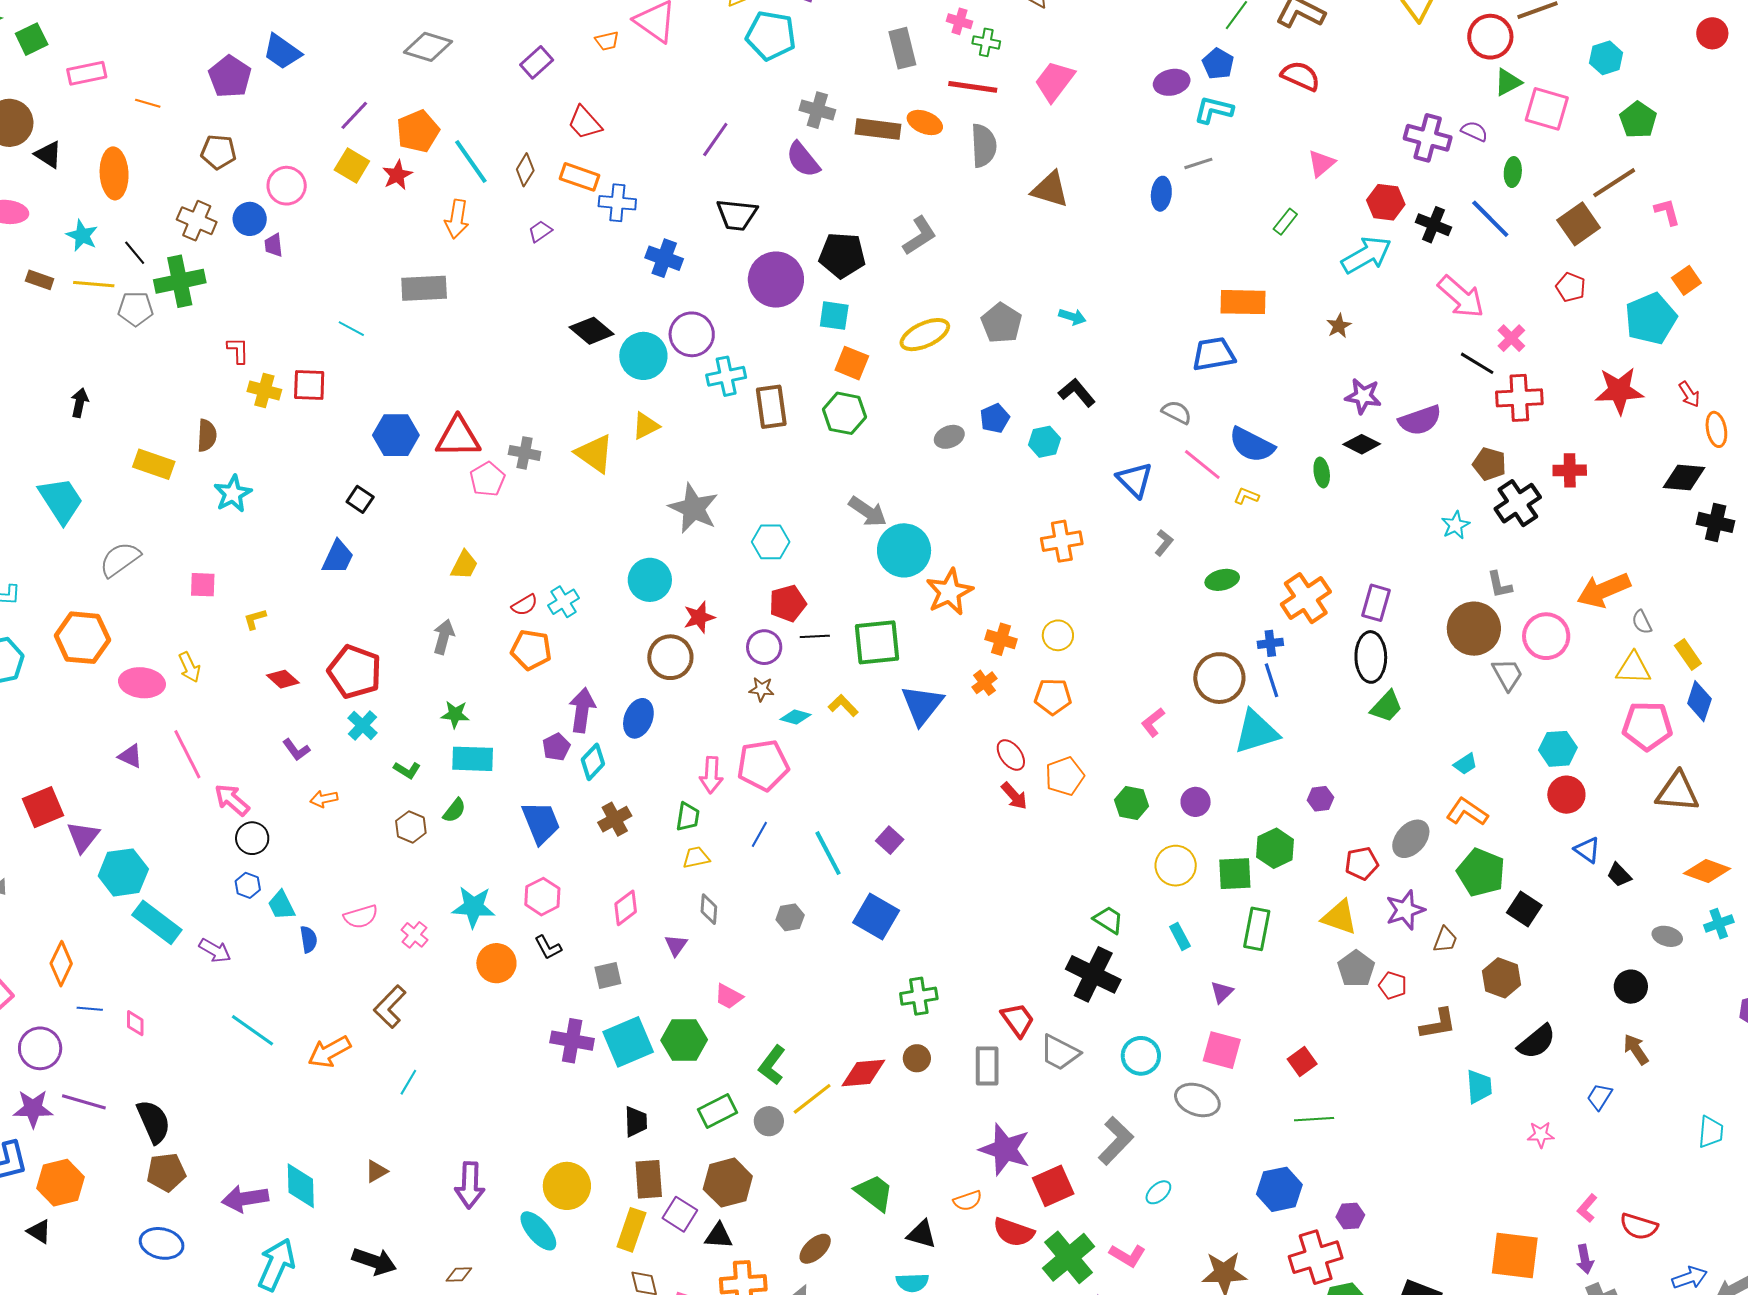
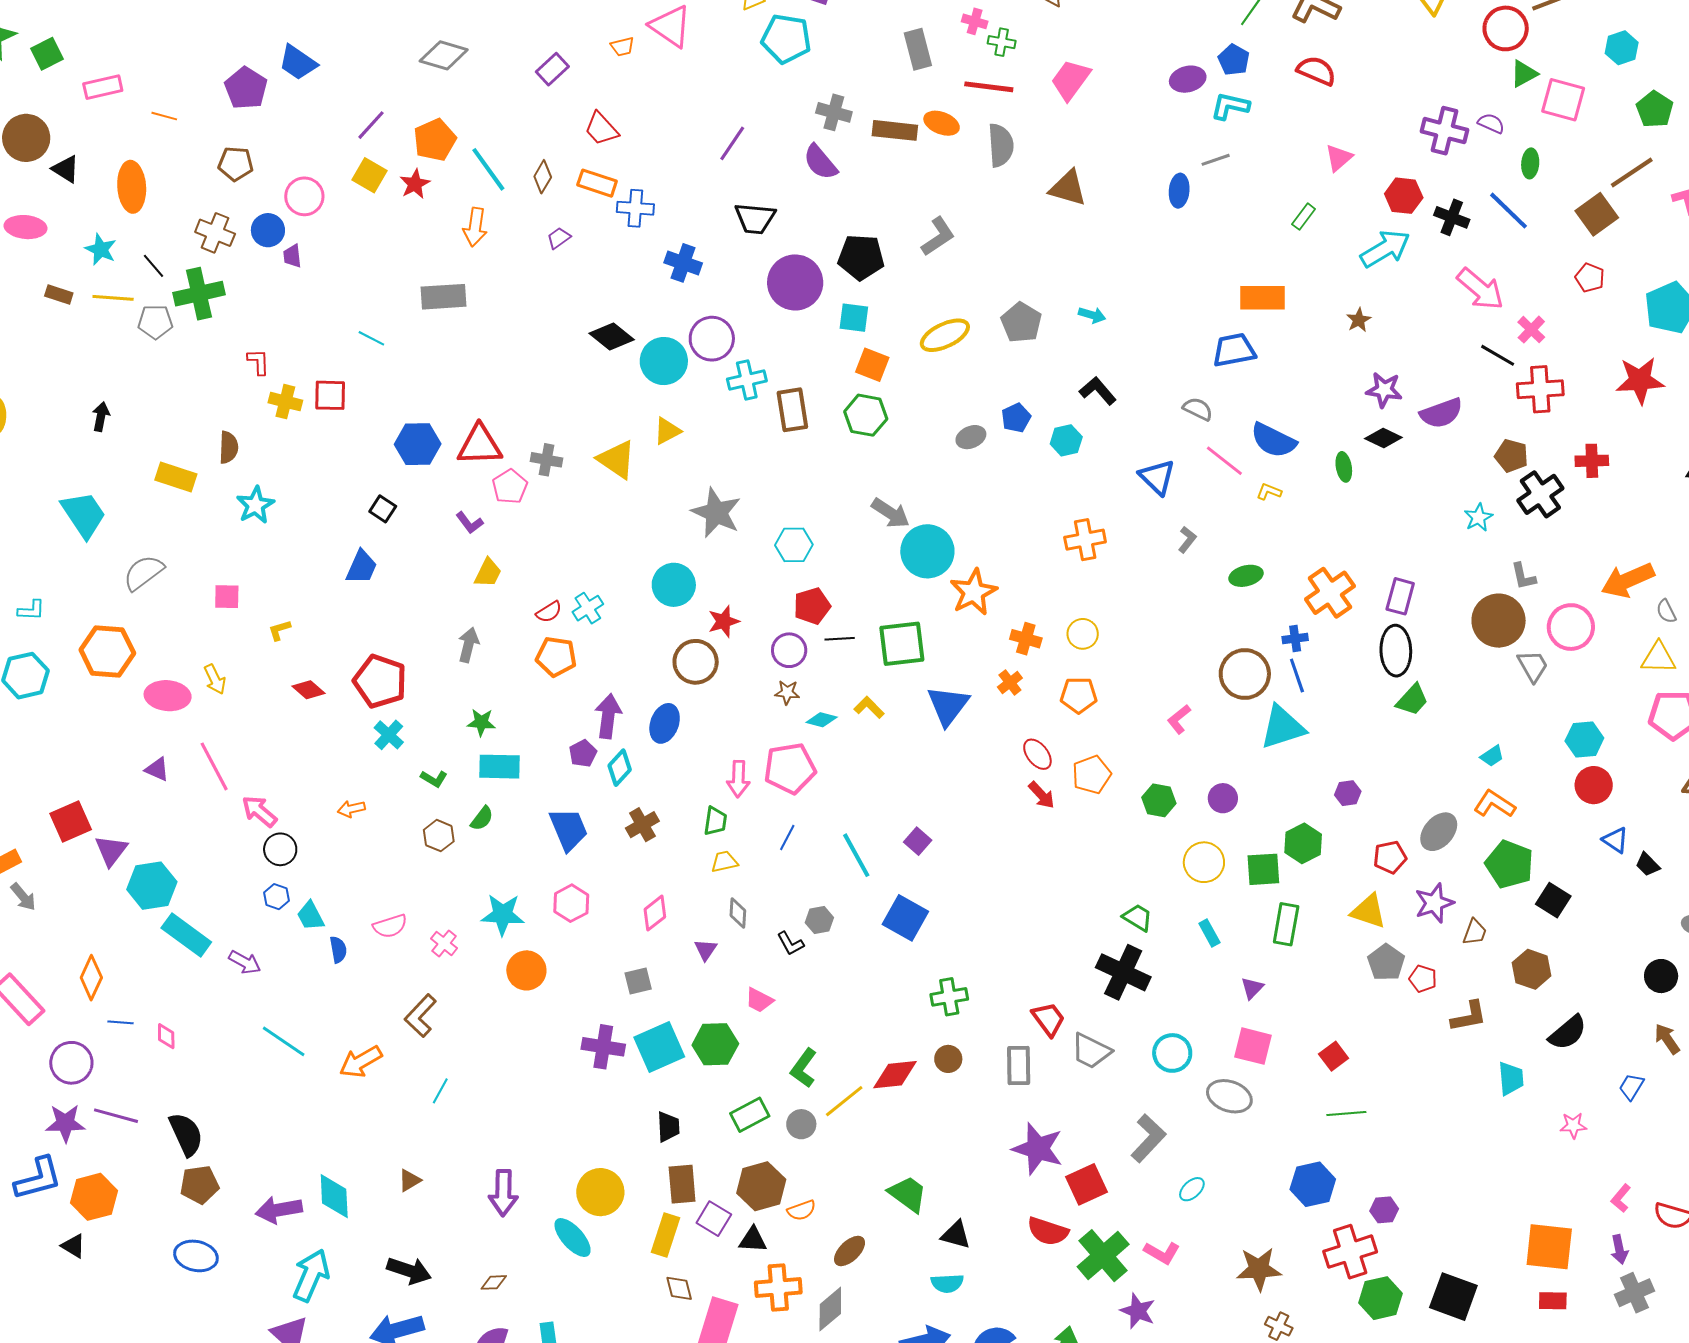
purple L-shape: (296, 750) -> (469, 523), moved
black L-shape: (548, 947) -> (790, 944), moved
orange semicircle: (968, 1201) -> (801, 1210), moved

